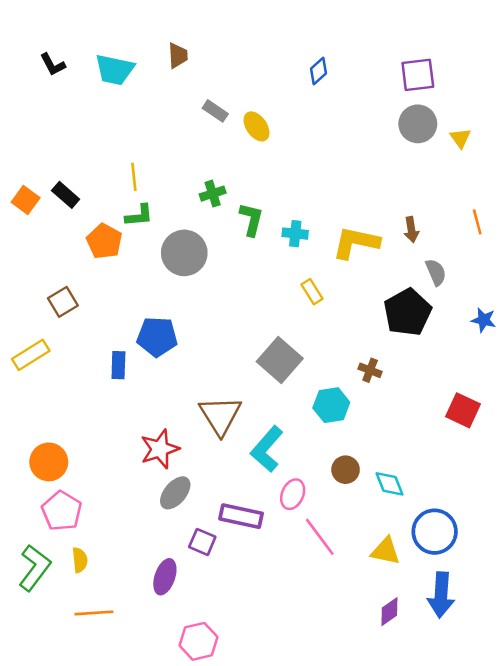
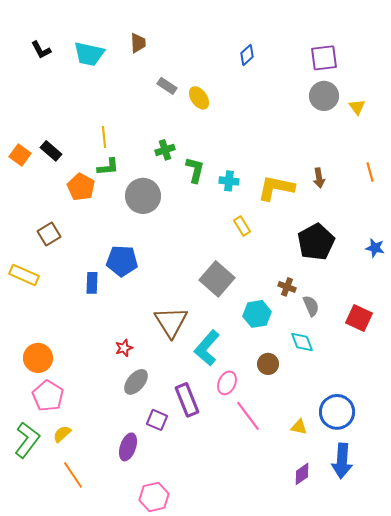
gray semicircle: (436, 272) -> (311, 306), moved
yellow rectangle: (31, 355) -> (24, 275), turned 56
red star: (160, 449) -> (124, 348), size x0.6
cyan diamond: (389, 484) -> (302, 342), moved
purple rectangle: (241, 516) -> (187, 400), turned 56
yellow triangle: (386, 551) -> (299, 427), size x0.7
yellow semicircle: (80, 560) -> (62, 434), turned -126
orange line: (94, 613) -> (73, 475), turned 60

